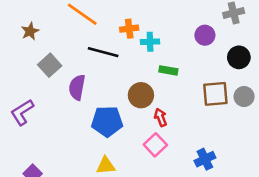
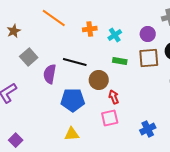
cyan cross: (150, 42) -> (115, 35), moved, turned -32
black line: (103, 52) -> (75, 62), moved
brown square: (215, 94) -> (149, 58), moved
pink square: (155, 145) -> (110, 118), turned 30

